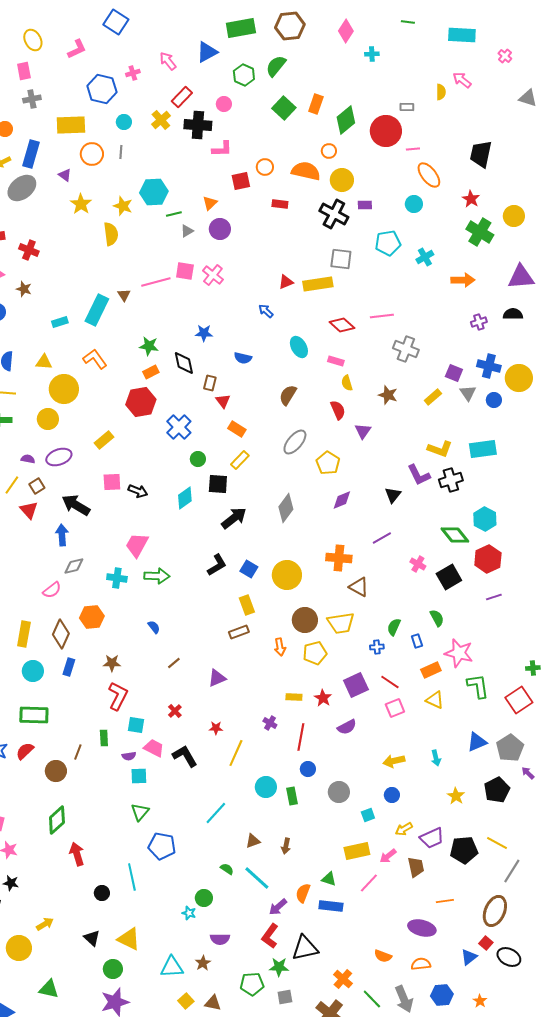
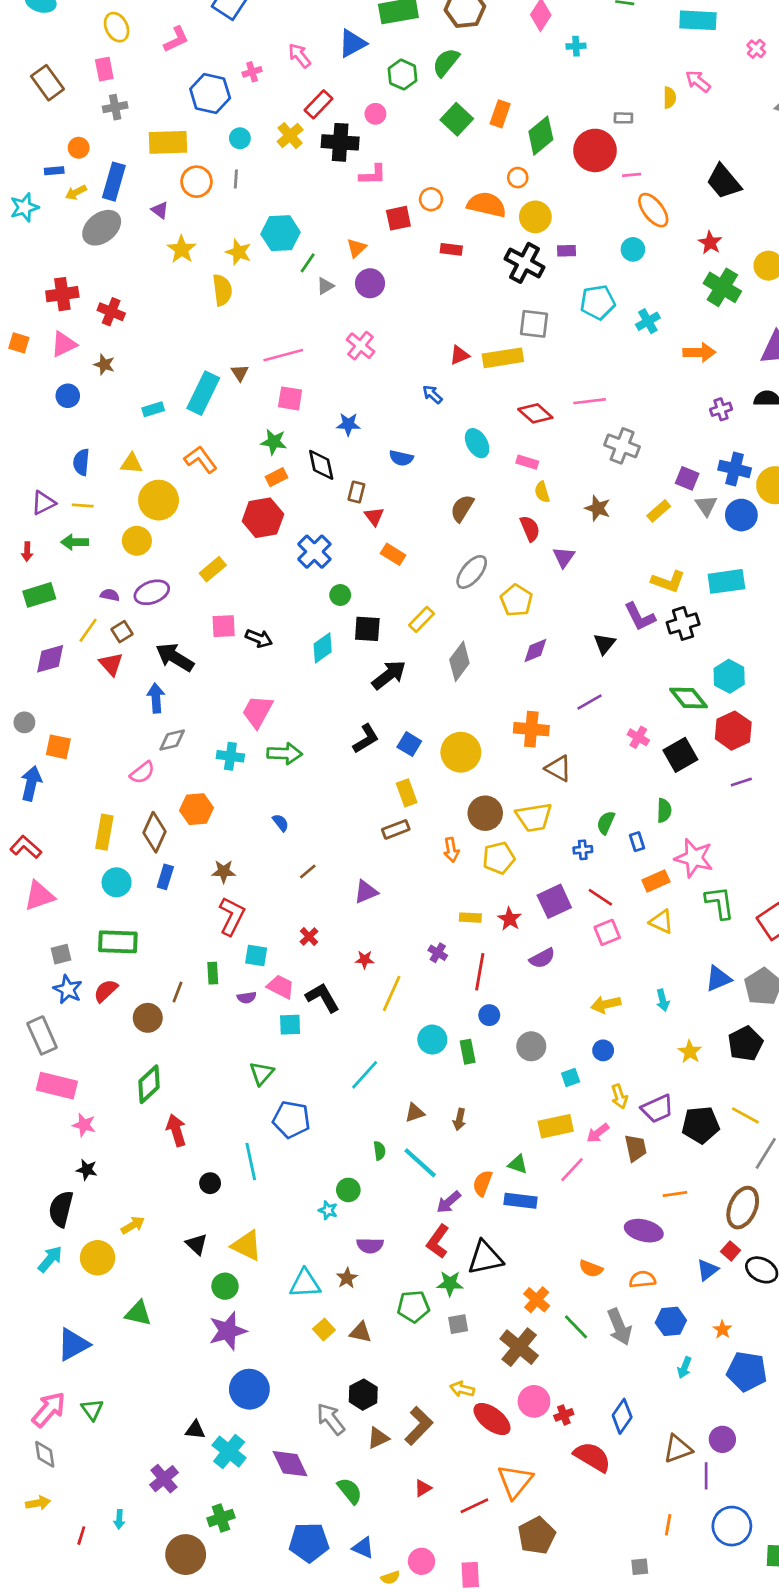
black trapezoid: (481, 154) -> (724, 182), turned -52
green line: (174, 214) -> (308, 263), turned -42
pink square: (185, 271) -> (290, 398), moved
blue circle: (494, 400) -> (741, 515), size x1.5
yellow rectangle: (240, 460) -> (421, 619), moved
green semicircle: (437, 618) -> (664, 810), turned 30
cyan square: (139, 776) -> (290, 1025), moved
yellow arrow: (404, 829) -> (619, 1096), turned -78
green semicircle: (227, 869) -> (379, 1151), turned 48

